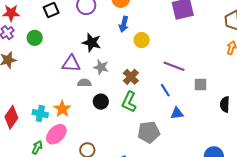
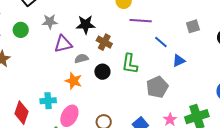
black star: (92, 43) -> (86, 25), moved
purple line: (174, 66) -> (141, 21), moved
gray star: (101, 67) -> (50, 22), moved
brown cross: (131, 77) -> (104, 42), moved
orange star: (62, 109) -> (74, 81), moved

